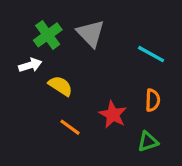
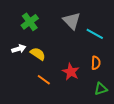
gray triangle: (91, 33) -> (72, 21), moved
white arrow: (30, 65) -> (19, 49), moved
green triangle: (148, 142) -> (101, 89), moved

